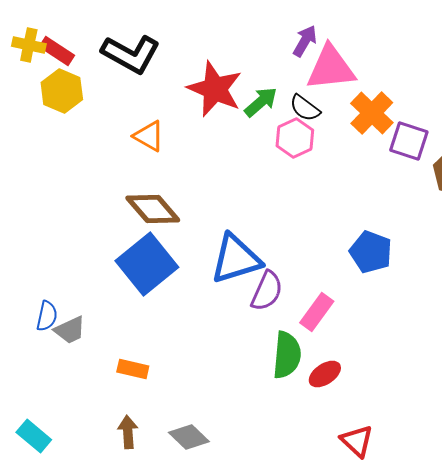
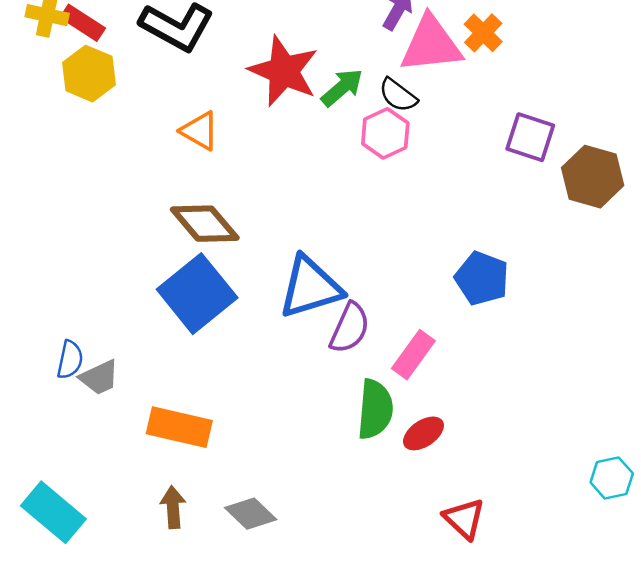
orange cross: (372, 113) -> (483, 33), moved, size x0.7
orange rectangle: (133, 369) -> (179, 427), size x1.6
cyan rectangle: (34, 436) -> (53, 512), size x1.4

